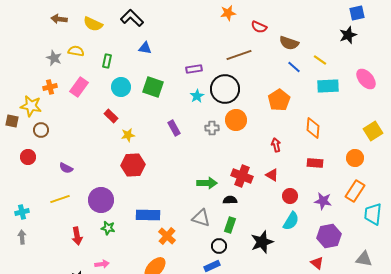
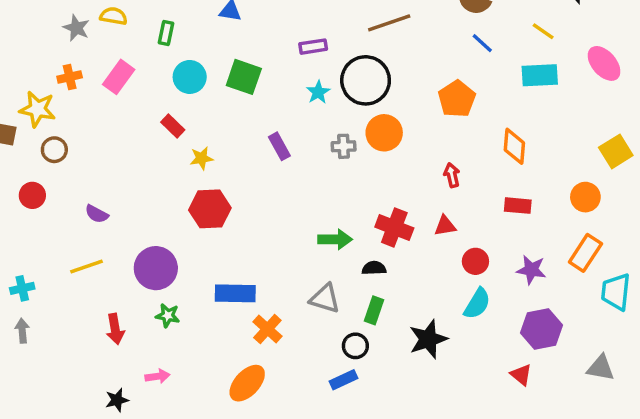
yellow line: (320, 60) -> (543, 31), moved
red triangle: (272, 175) -> (445, 226), turned -40

